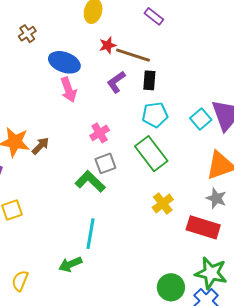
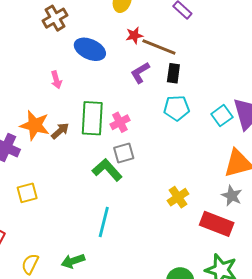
brown cross: (27, 34) -> (55, 18), size x1.4
pink arrow: (68, 90) -> (56, 80), moved, size x0.7
green rectangle: (151, 154) -> (92, 118), moved, turned 36
green arrow: (70, 264) -> (73, 261), moved

